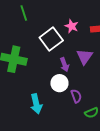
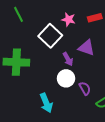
purple triangle: (84, 57) -> (86, 48), turned -36

